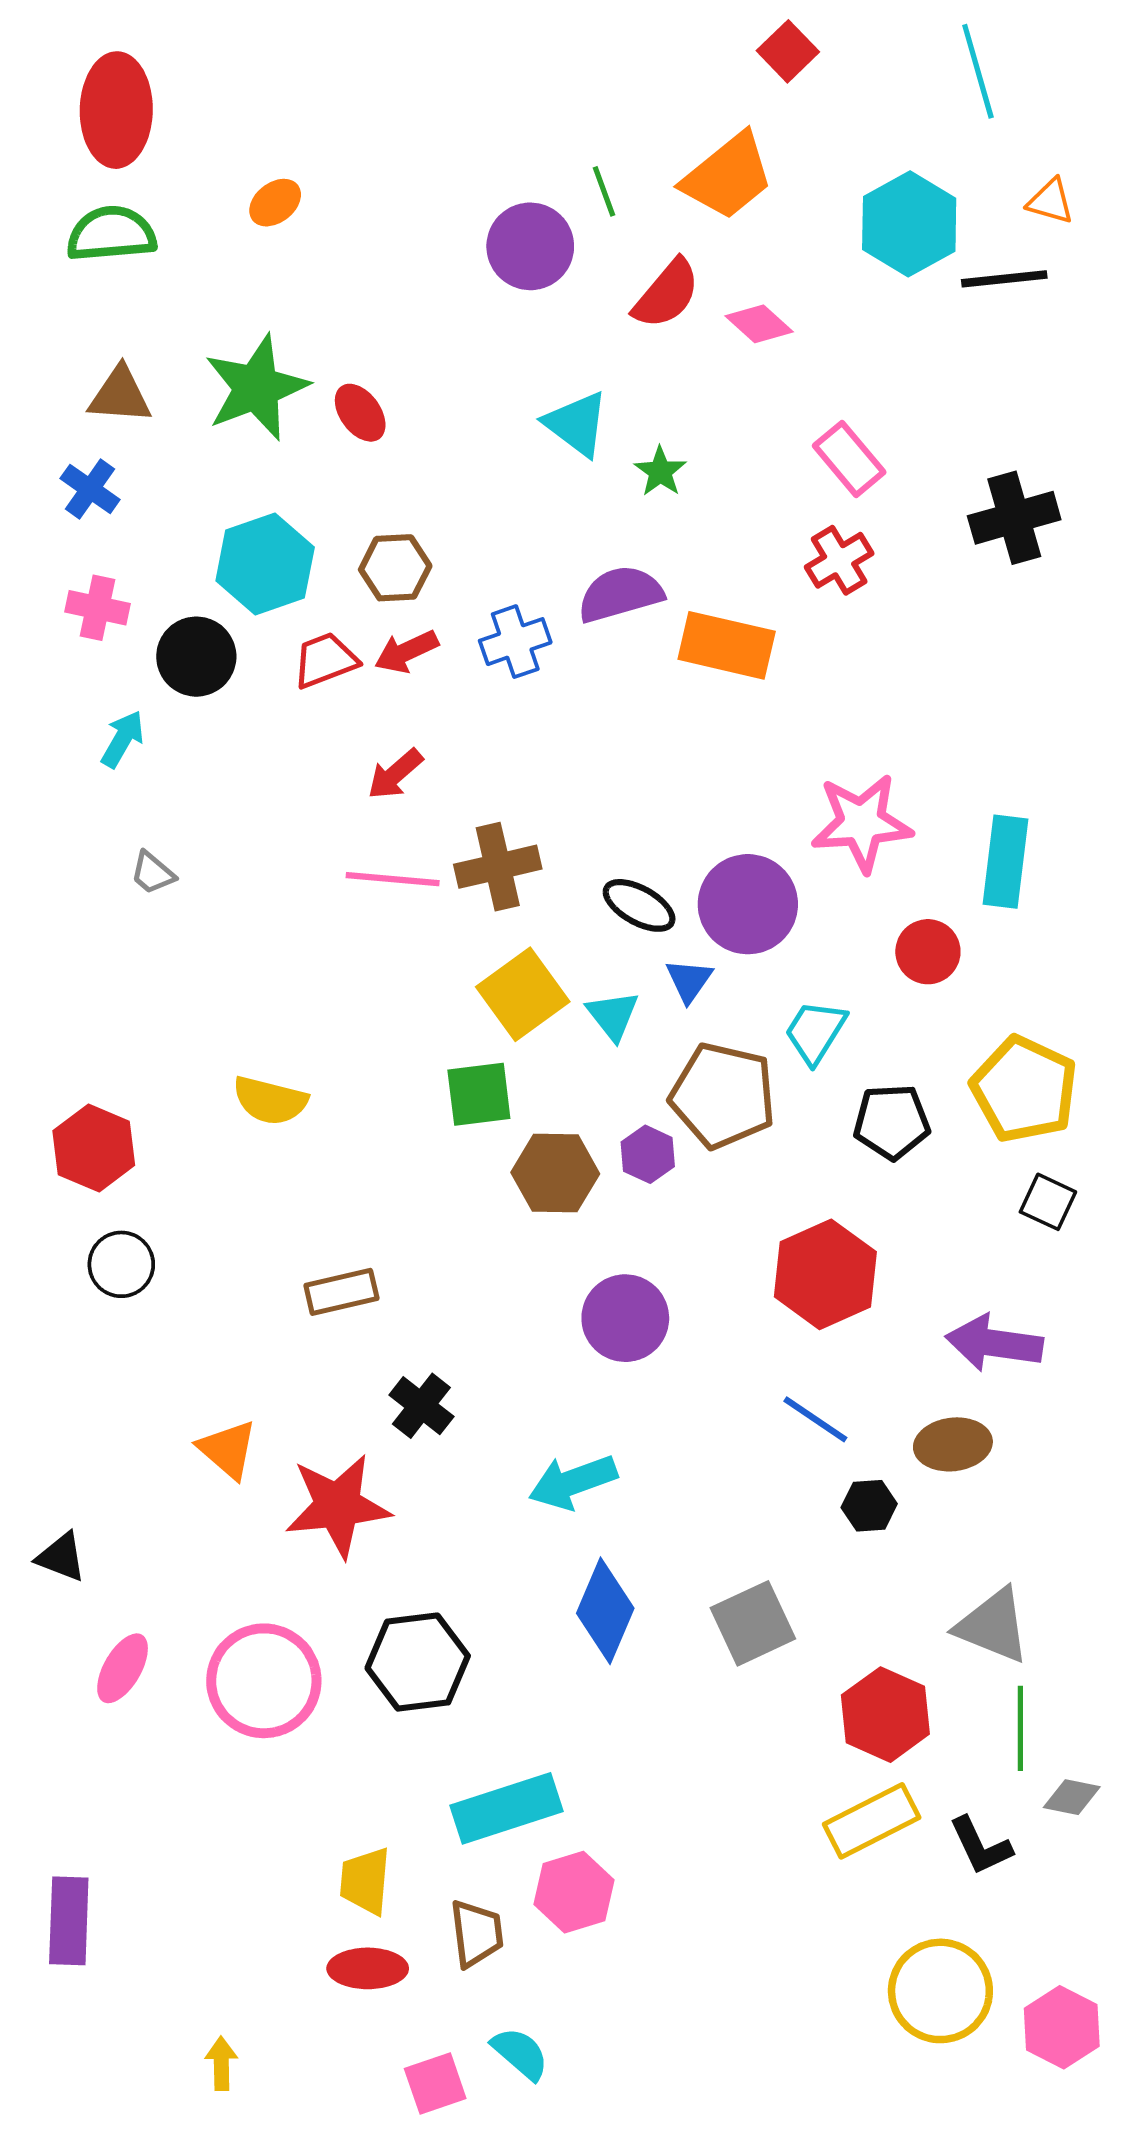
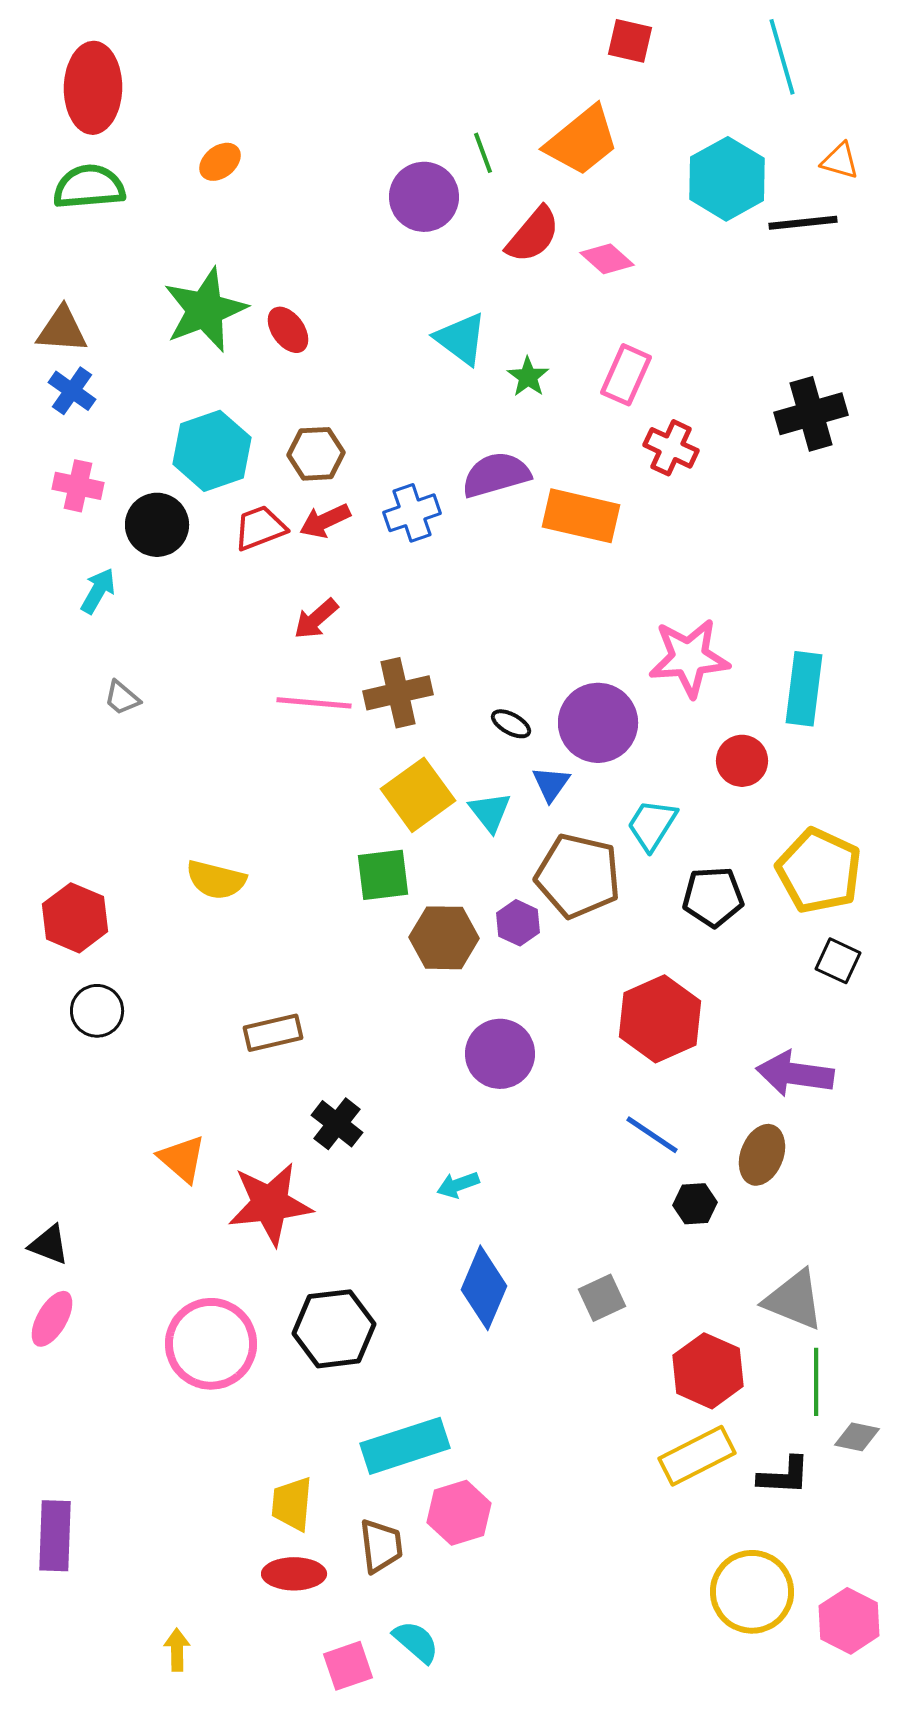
red square: (788, 51) -> (630, 41), turned -33
brown triangle: (120, 395) -> (62, 330), moved
pink rectangle: (849, 459) -> (626, 375), moved, turned 64
red cross: (839, 560) -> (671, 448), turned -34
black ellipse: (639, 905) -> (511, 724), size x0.7
brown ellipse: (953, 1444) -> (762, 1155), turned -62
cyan arrow: (573, 1482) -> (458, 1185), size x0.6
gray square: (753, 1623) -> (602, 1298), size x0.7
pink ellipse: (123, 1668) -> (52, 1319), moved
black L-shape: (980, 1846) -> (784, 1476), turned -62

